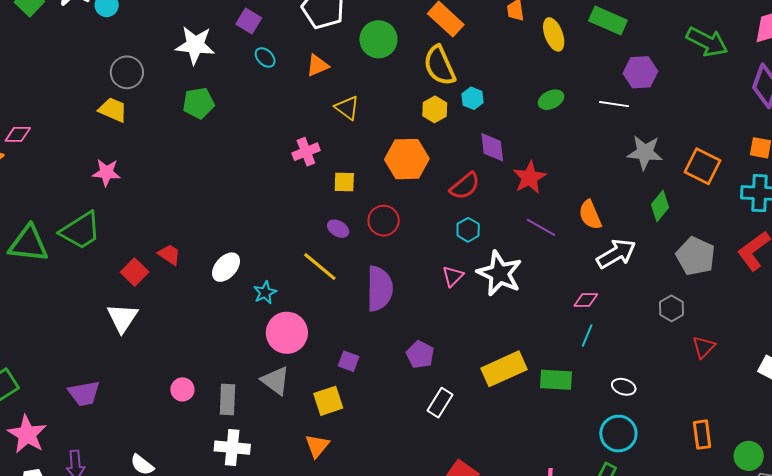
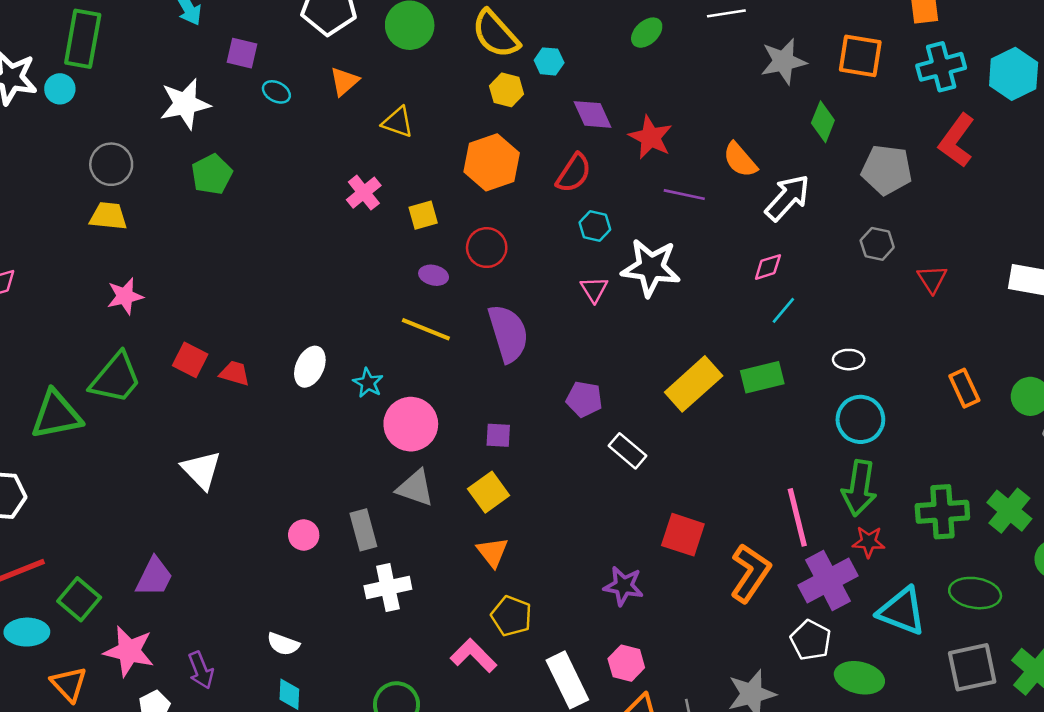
red square: (135, 272) -> (190, 360), moved
cyan line: (587, 335) -> (783, 310), turned 35
purple trapezoid: (84, 393) -> (154, 577), moved, turned -36
white rectangle: (440, 403) -> (628, 451), turned -64

